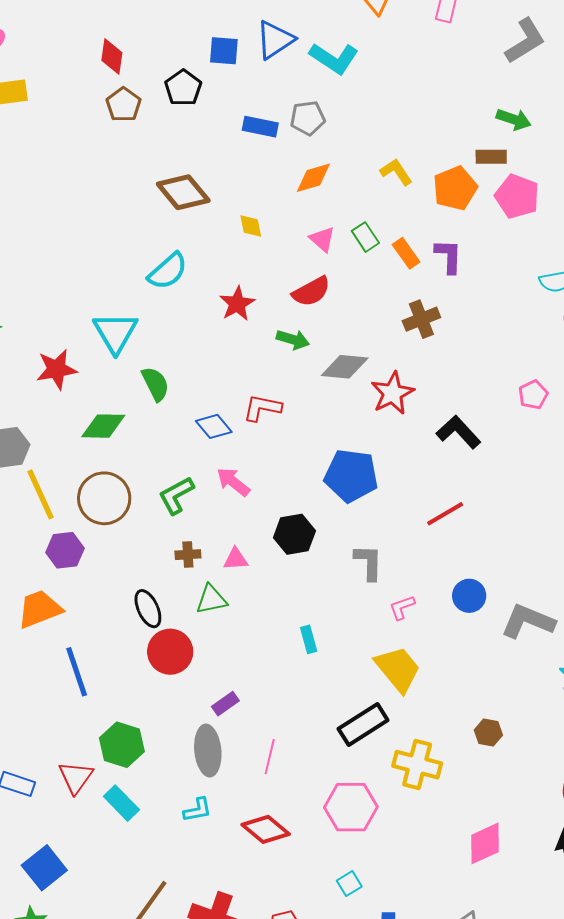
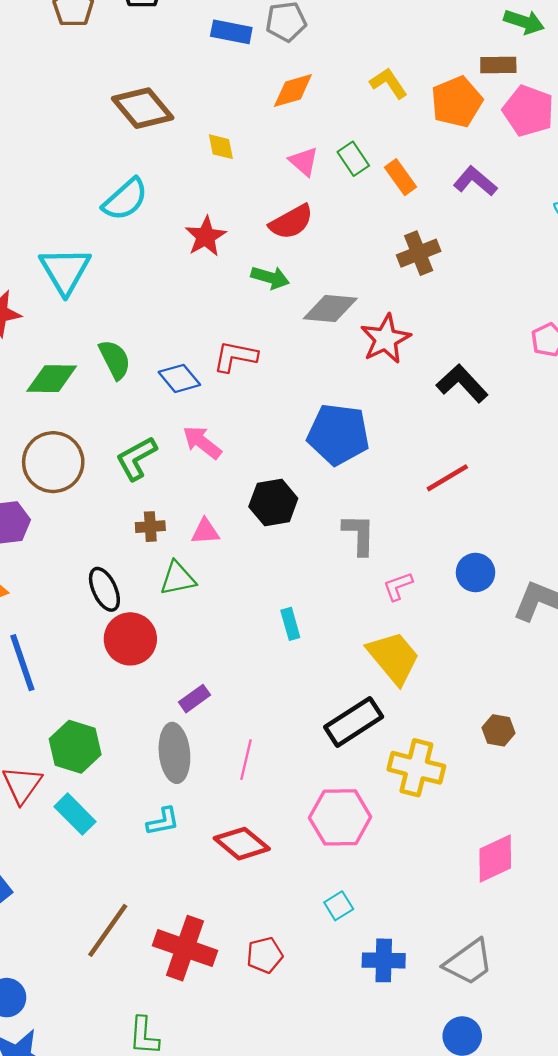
purple L-shape: (449, 256) -> (475, 181), moved, turned -51
green semicircle: (155, 384) -> (115, 359), moved

